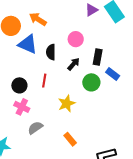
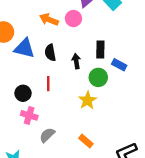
orange arrow: (38, 19) -> (49, 20), moved
pink circle: (76, 39) -> (73, 19), moved
black arrow: (74, 64) -> (76, 61), turned -40
yellow star: (67, 103) -> (87, 100), moved

